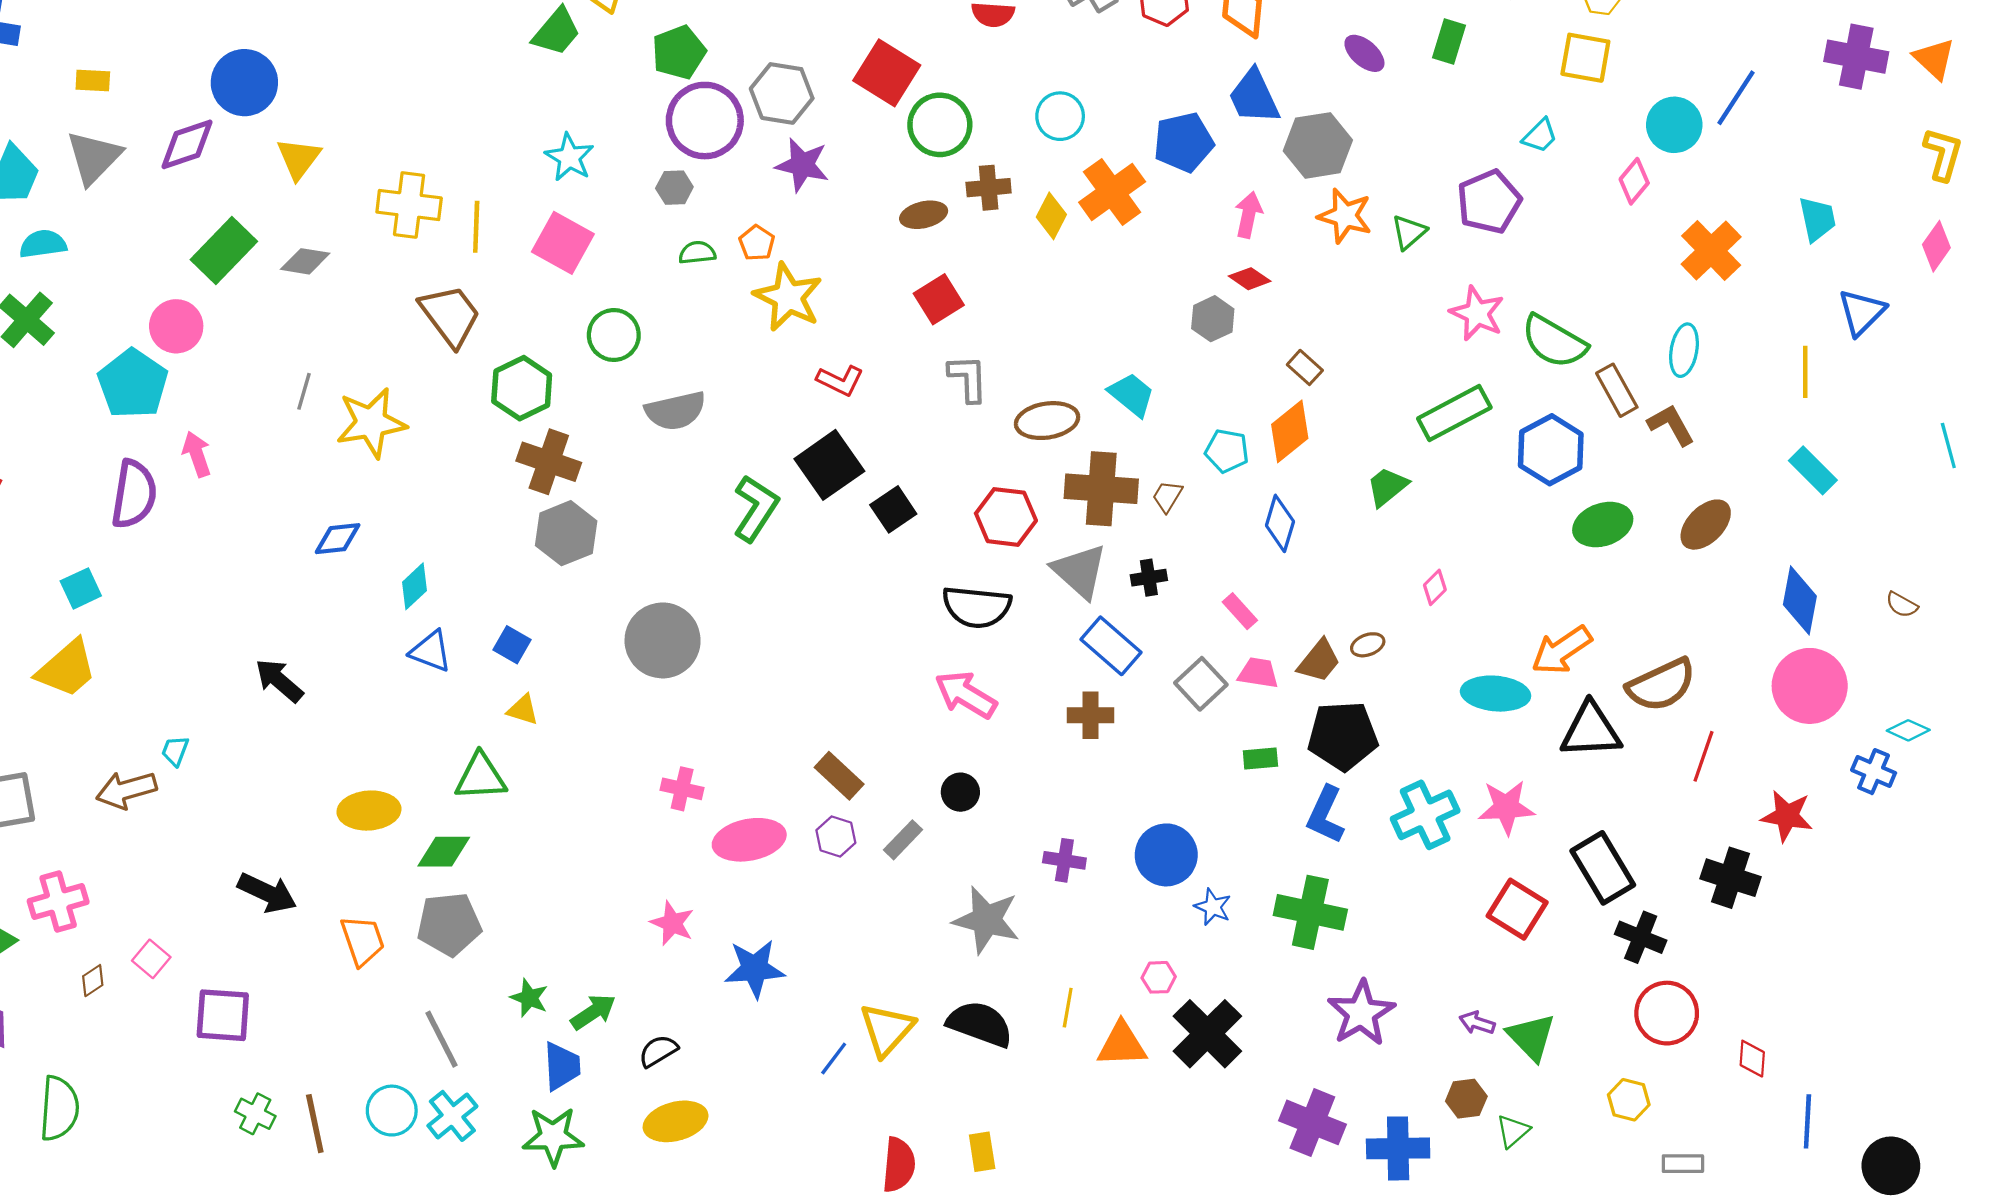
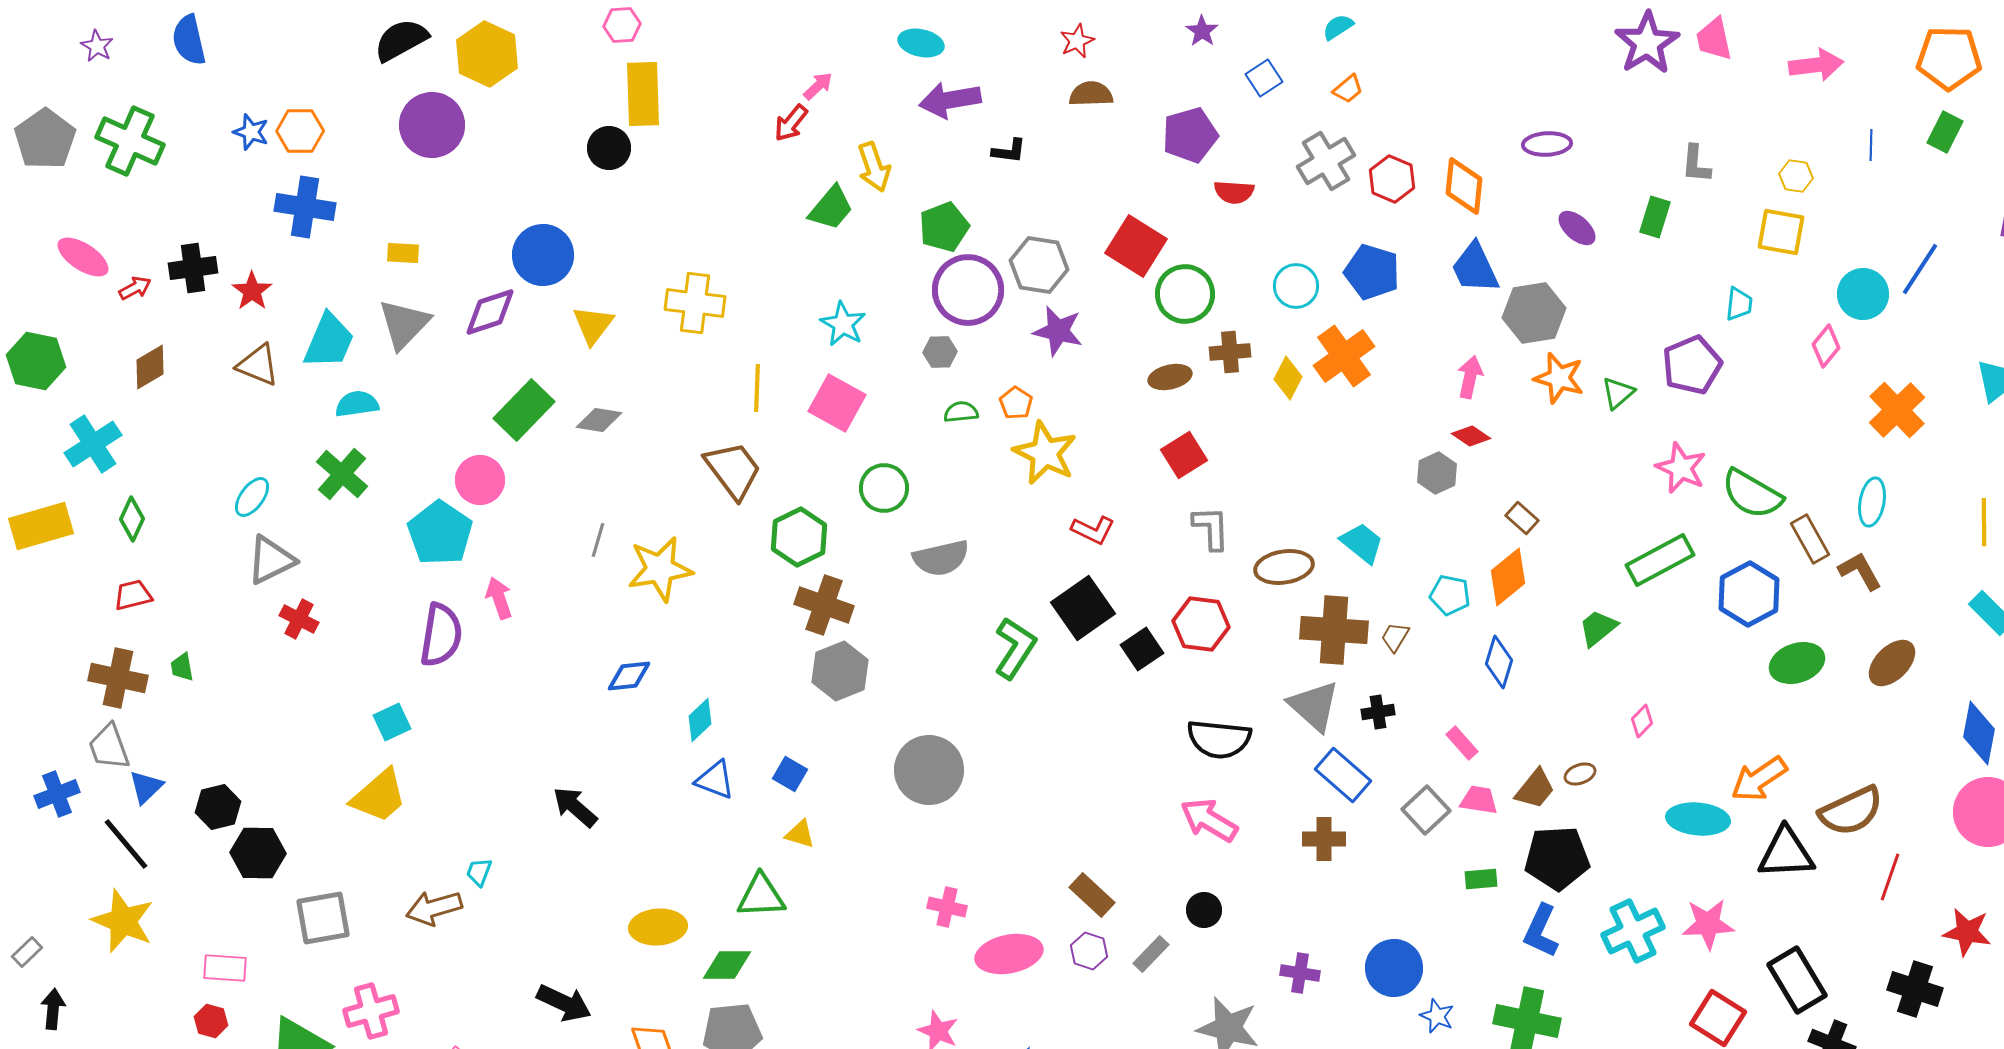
cyan trapezoid: (1540, 136) -> (1739, 304), turned -39
blue pentagon: (1184, 142) -> (1372, 272), moved, turned 30
yellow cross: (409, 205) -> (695, 303), moved
red hexagon: (1006, 517) -> (1201, 624), moved

